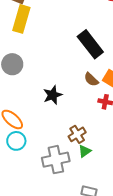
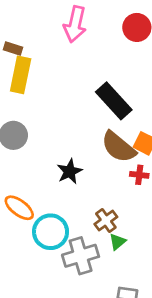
brown semicircle: (91, 79) -> (118, 147), size x1.8
cyan circle: (16, 141) -> (51, 232), moved, size x1.4

